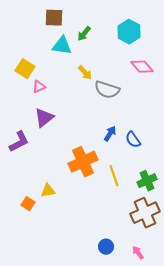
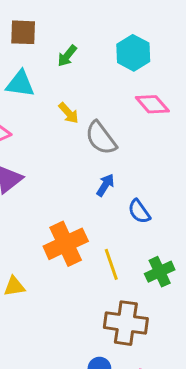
cyan triangle: (62, 46) -> (20, 84), moved
gray semicircle: (107, 90) -> (101, 138), turned 35
blue arrow: (110, 134) -> (105, 185), moved
brown cross: (145, 213) -> (126, 323), moved, turned 32

